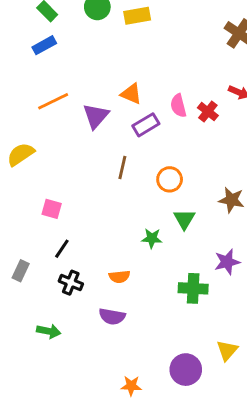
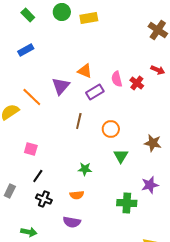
blue rectangle: (44, 45) -> (26, 50), moved
orange line: (53, 101) -> (32, 97), moved, turned 70
green star: (152, 238) -> (85, 169), moved

